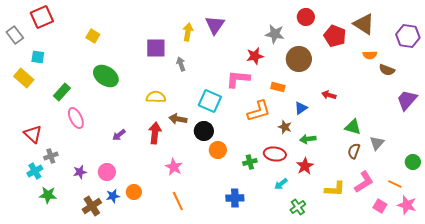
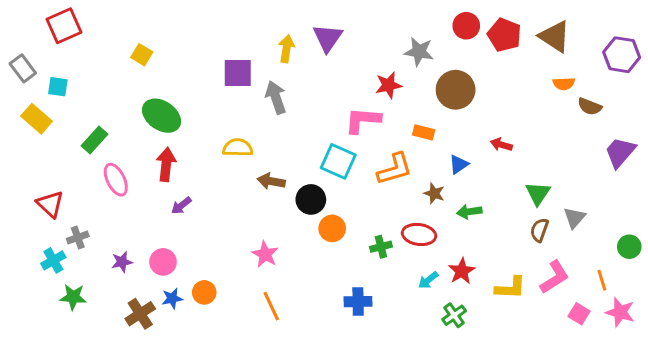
gray rectangle: (15, 35) -> (23, 68), moved
red pentagon: (335, 36) -> (504, 35), moved
gray arrow: (181, 64) -> (276, 97), size x1.5
cyan square: (210, 101) -> (338, 161), moved
green triangle: (353, 127) -> (538, 193), turned 48
red arrow: (155, 133) -> (166, 164), moved
red star: (305, 166) -> (462, 271), moved
orange line: (395, 184) -> (602, 280), turned 48

